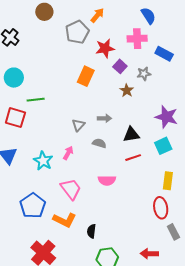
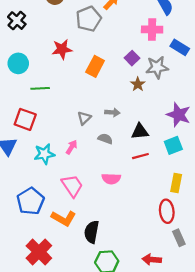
red star: (105, 48) -> (62, 49), moved
gray star: (144, 74) -> (157, 67), size x1.5
red square: (15, 118) -> (25, 119), moved
cyan star: (43, 161) -> (44, 154), turned 30
black semicircle: (91, 231) -> (92, 232), size x1.5

